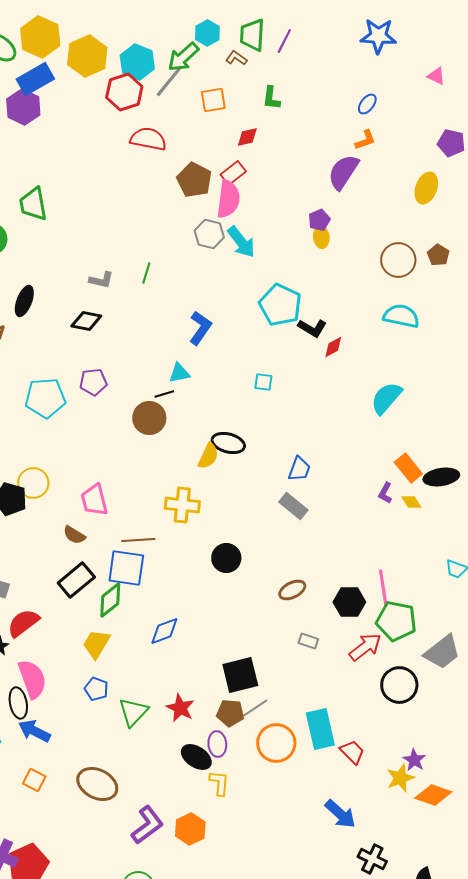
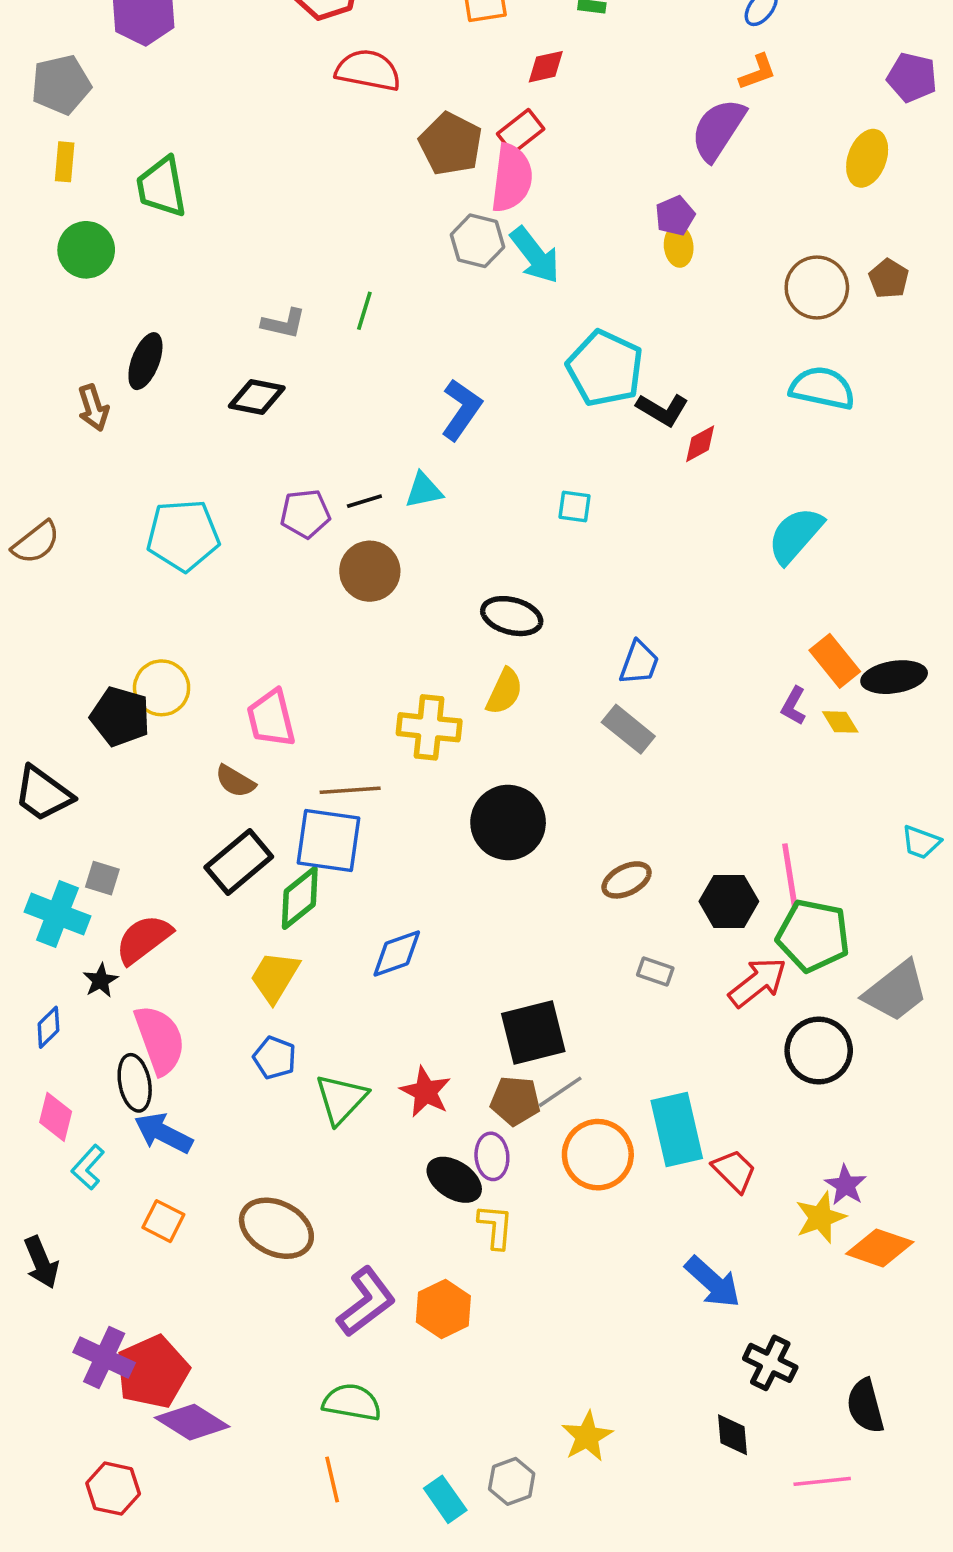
purple pentagon: (93, 382) -> (305, 514), moved
black line: (164, 394) -> (364, 501), moved
yellow semicircle: (208, 456) -> (504, 691), moved
black circle: (226, 558) -> (508, 822), size x1.4

